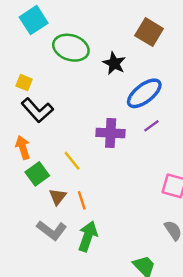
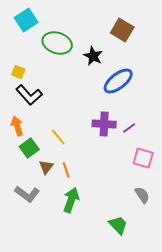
purple line: (151, 126) -> (129, 128), moved
purple cross: (111, 133) -> (104, 124), moved
gray L-shape: (52, 230) -> (27, 194), moved

